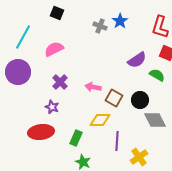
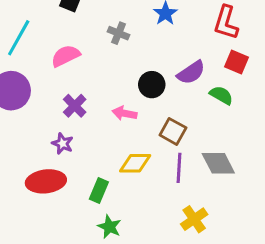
gray cross: (100, 26) -> (119, 33), moved
brown square: (114, 98) -> (173, 131), moved
black circle: (140, 100) -> (152, 85), moved
purple line: (117, 141) -> (179, 168), moved

